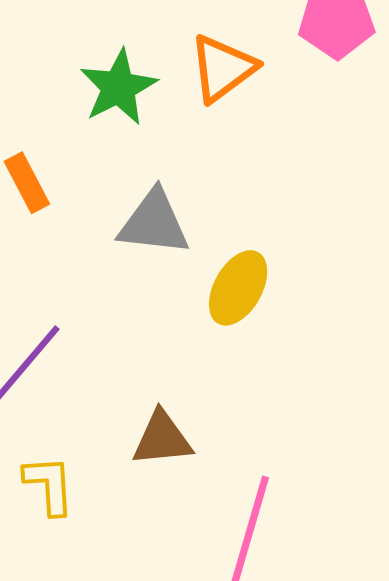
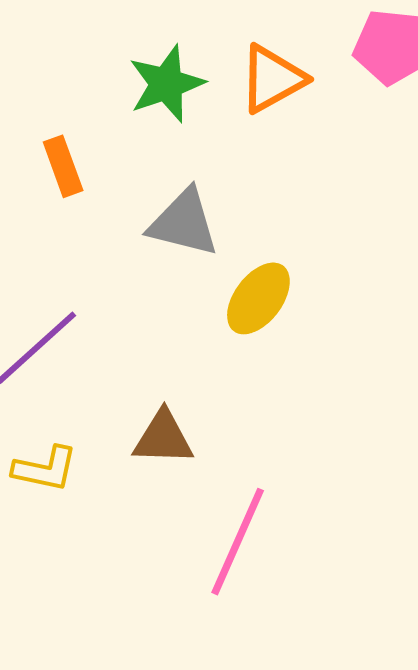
yellow L-shape: (49, 485) -> (45, 469), turned 98

